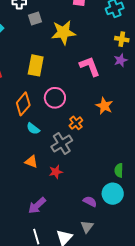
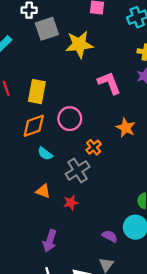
gray square: (35, 18) -> (47, 29), size x1.5
yellow rectangle: (36, 65) -> (37, 92), moved
orange diamond: (23, 104) -> (34, 126), turned 30
purple arrow: (37, 206) -> (50, 241), turned -30

